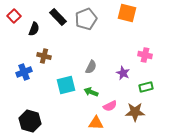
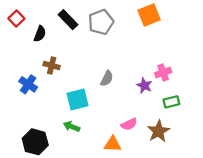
orange square: (127, 13) -> (149, 15), turned -36
pink cross: (145, 55) -> (163, 73), moved, turned -32
blue cross: (24, 72) -> (28, 84), turned -35
green arrow: (91, 92) -> (72, 127), moved
brown star: (135, 112) -> (158, 131), turned -30

